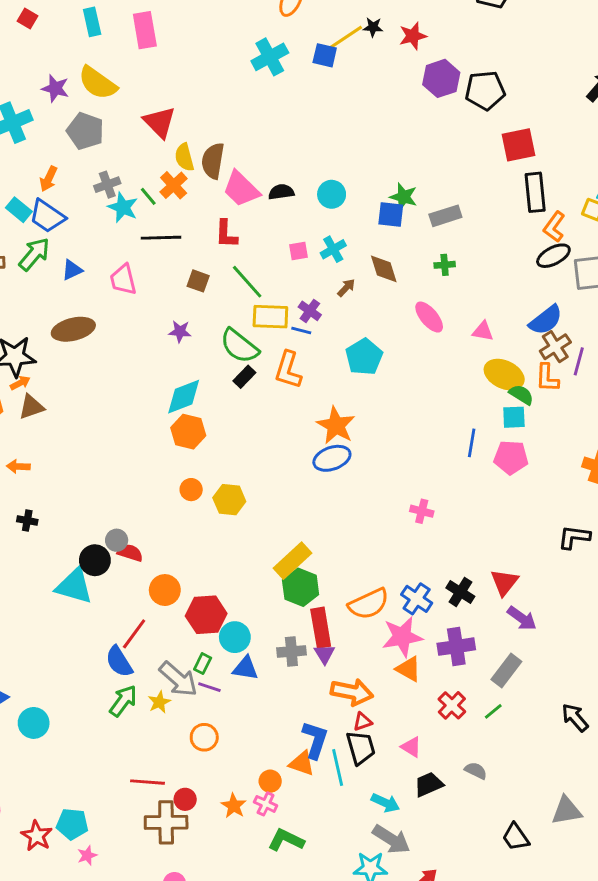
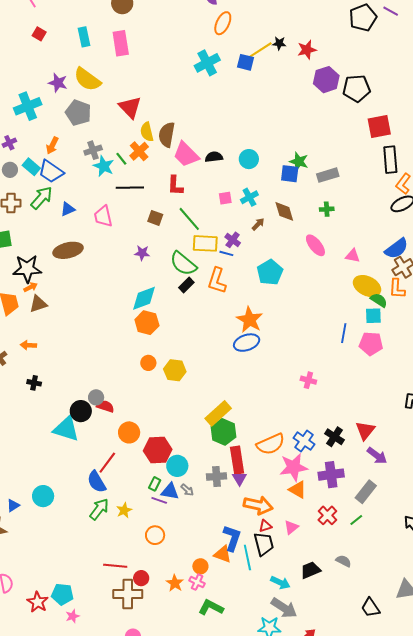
blue triangle: (245, 668) -> (170, 491), moved
gray arrow: (178, 679) -> (187, 490), moved, size x0.5
cyan circle: (34, 723) -> (43, 496), moved
pink triangle: (411, 747) -> (291, 527), moved, turned 49

